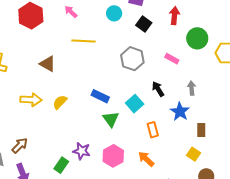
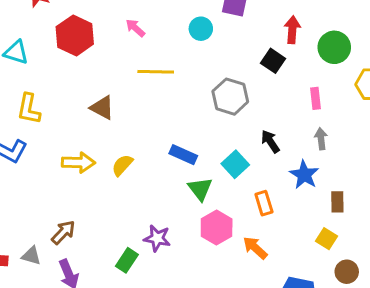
black square: (144, 24) -> (273, 61), moved
green circle: (197, 38) -> (334, 47), moved
pink rectangle: (172, 59) -> (316, 98), moved, turned 56
pink hexagon: (113, 156) -> (217, 228), moved

